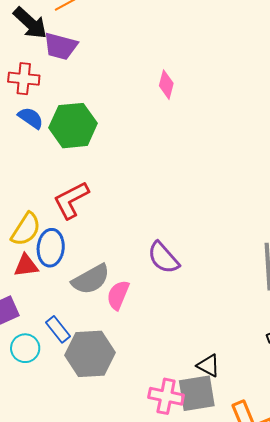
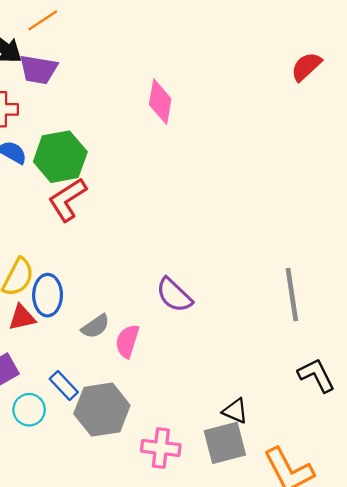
pink diamond: (166, 85) -> (160, 102), size x1.4
red L-shape: (71, 200) -> (67, 200), moved
gray semicircle: (91, 279) -> (95, 326), size x0.7
pink cross: (166, 396) -> (161, 448), moved

